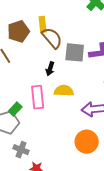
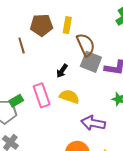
brown semicircle: (52, 38) -> (86, 45), moved
pink rectangle: (38, 97) -> (42, 95), turned -30

